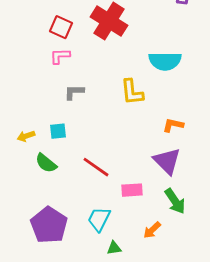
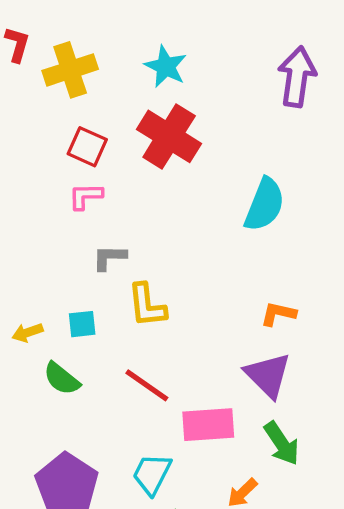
cyan semicircle: (165, 61) -> (265, 205), turned -68
yellow L-shape: (132, 92) -> (147, 305), moved
pink rectangle: (132, 190) -> (208, 425), size x1.4

